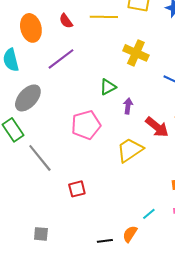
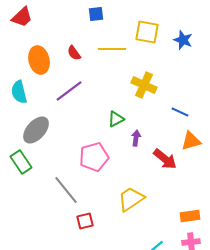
yellow trapezoid: (130, 150) -> (131, 199), moved
gray line: (40, 158) -> (66, 190), moved

